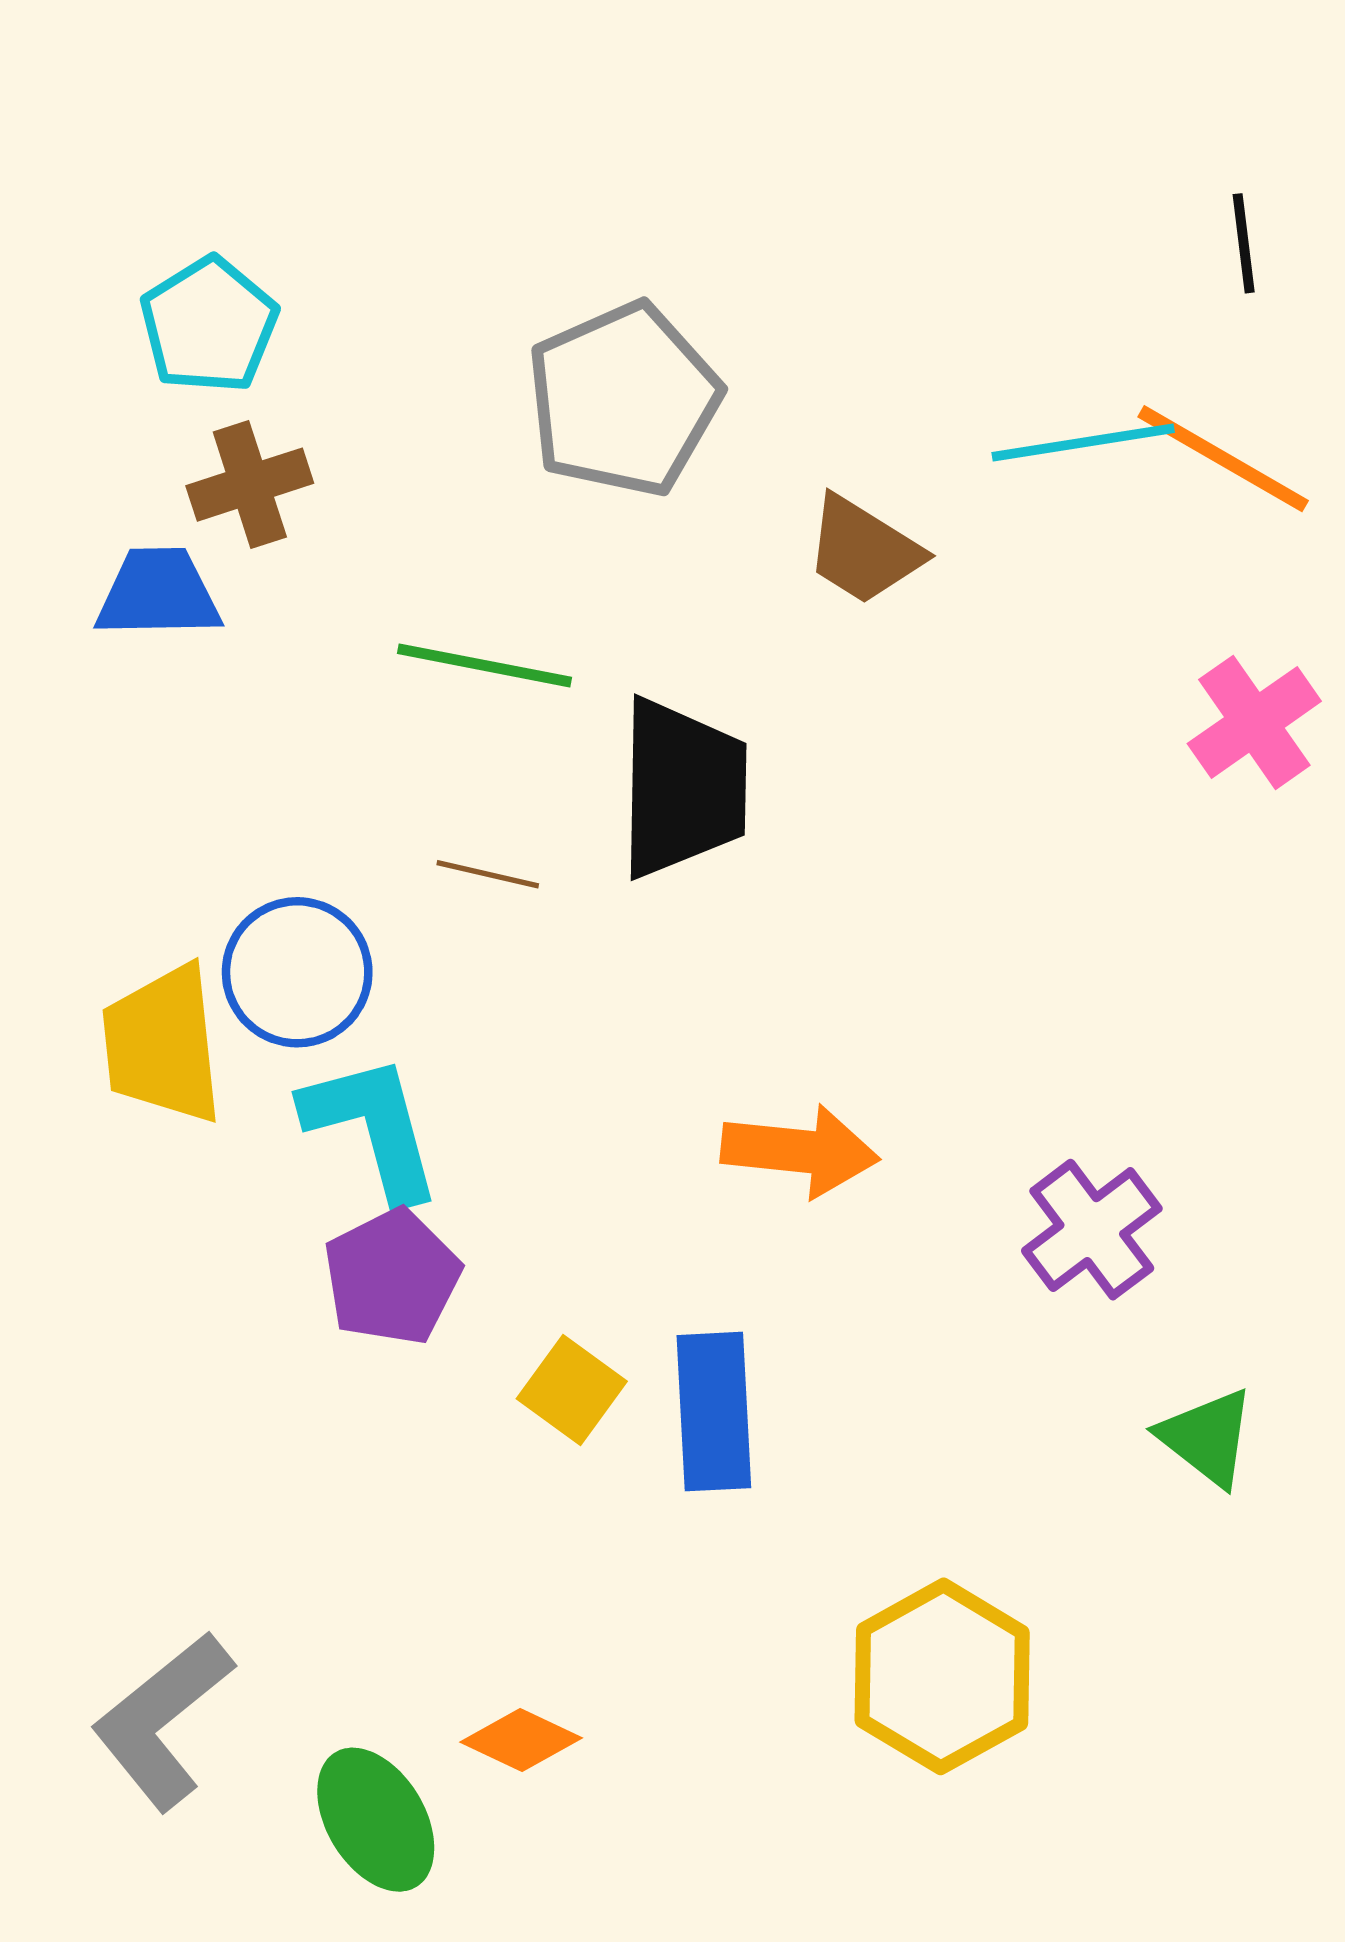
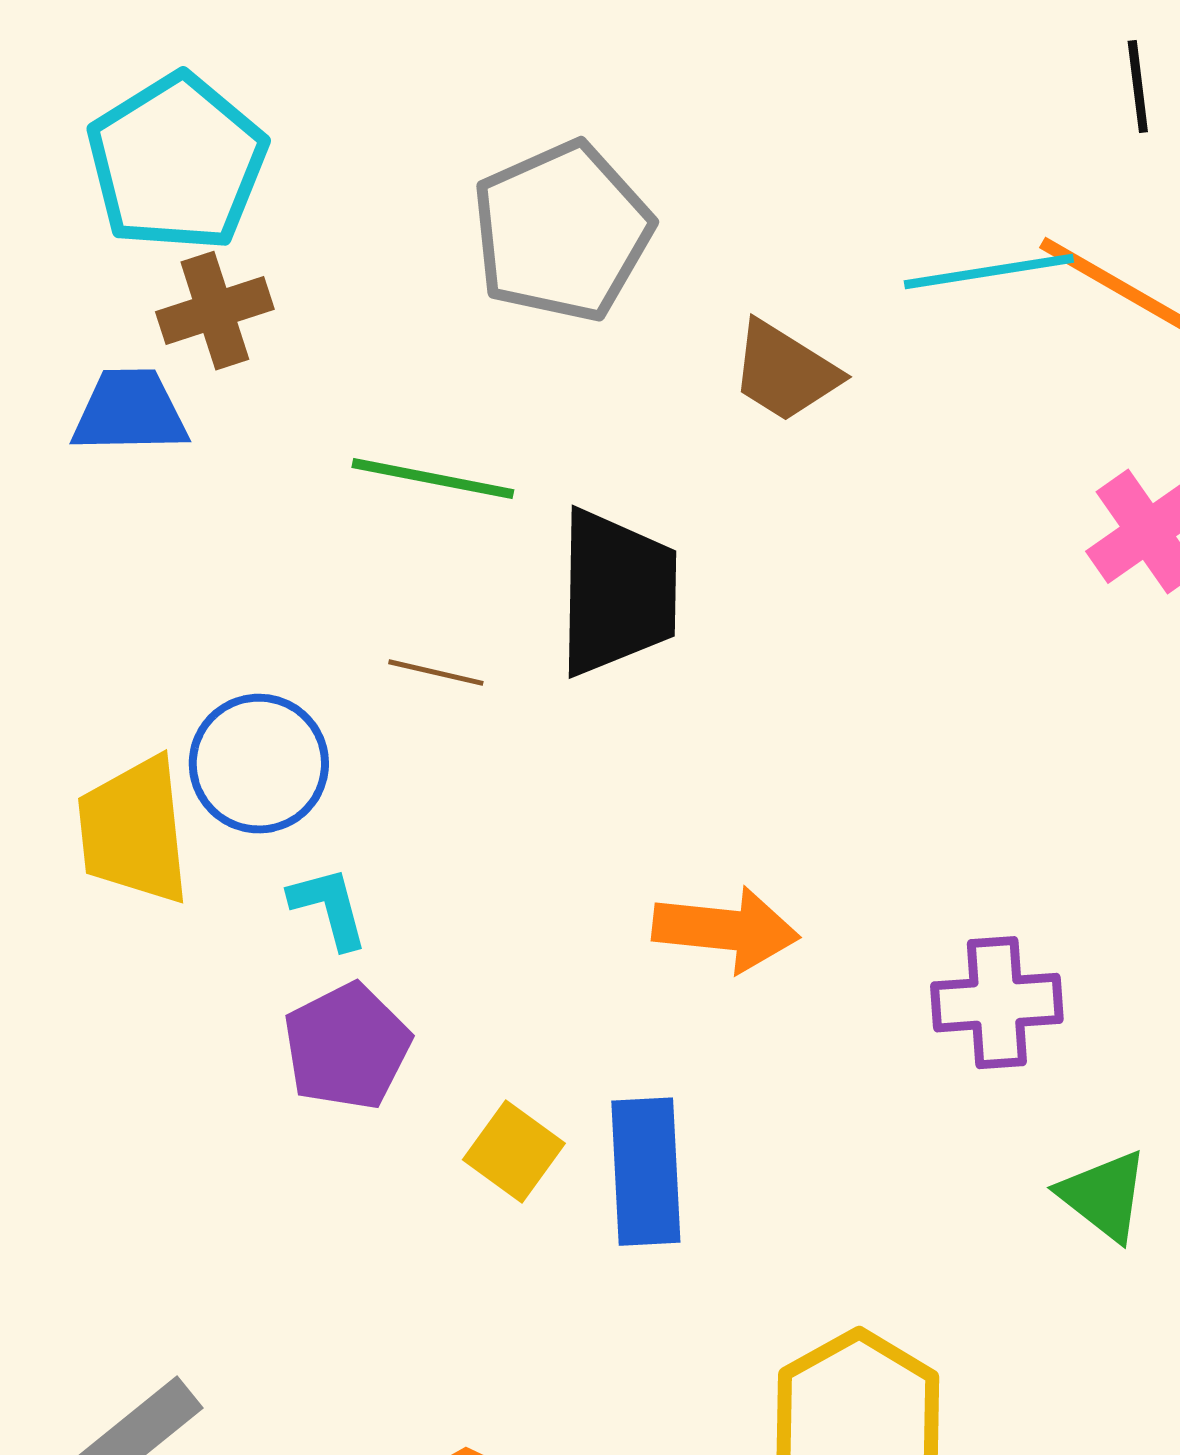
cyan pentagon: (209, 325) -> (177, 163), size x1.4
cyan L-shape: (373, 1127) -> (329, 908), size x0.6
purple cross: (1092, 1230) -> (997, 1003), turned 33

